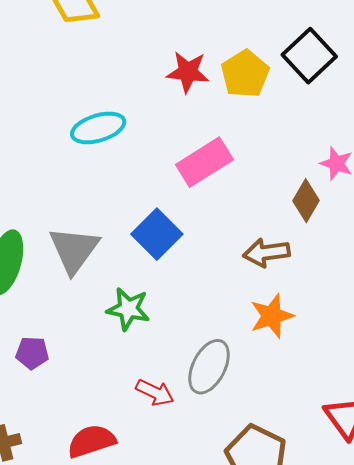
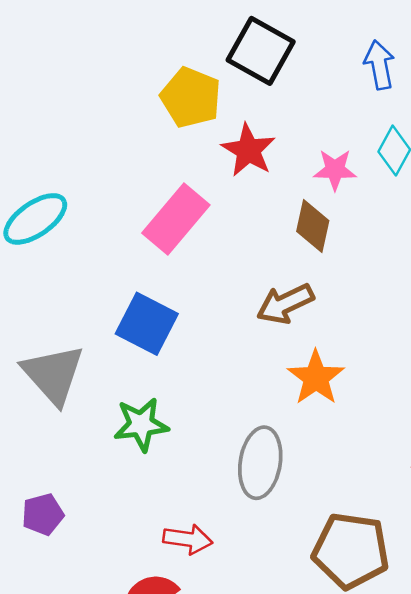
red star: (188, 72) -> (248, 150), moved, turned -30
red arrow: (155, 392) -> (188, 539), moved

